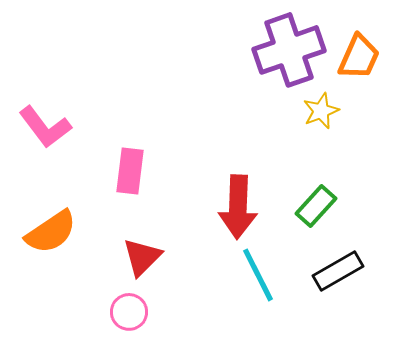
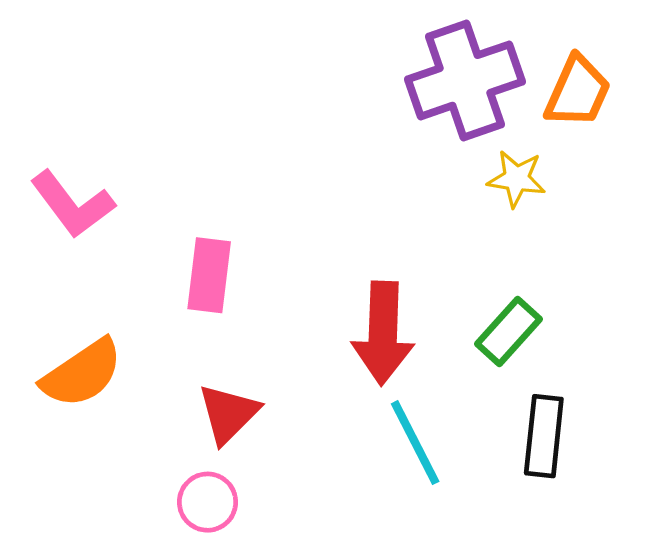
yellow star: (321, 111) -> (517, 179), turned 30
black rectangle: (338, 271) -> (544, 436), turned -54

